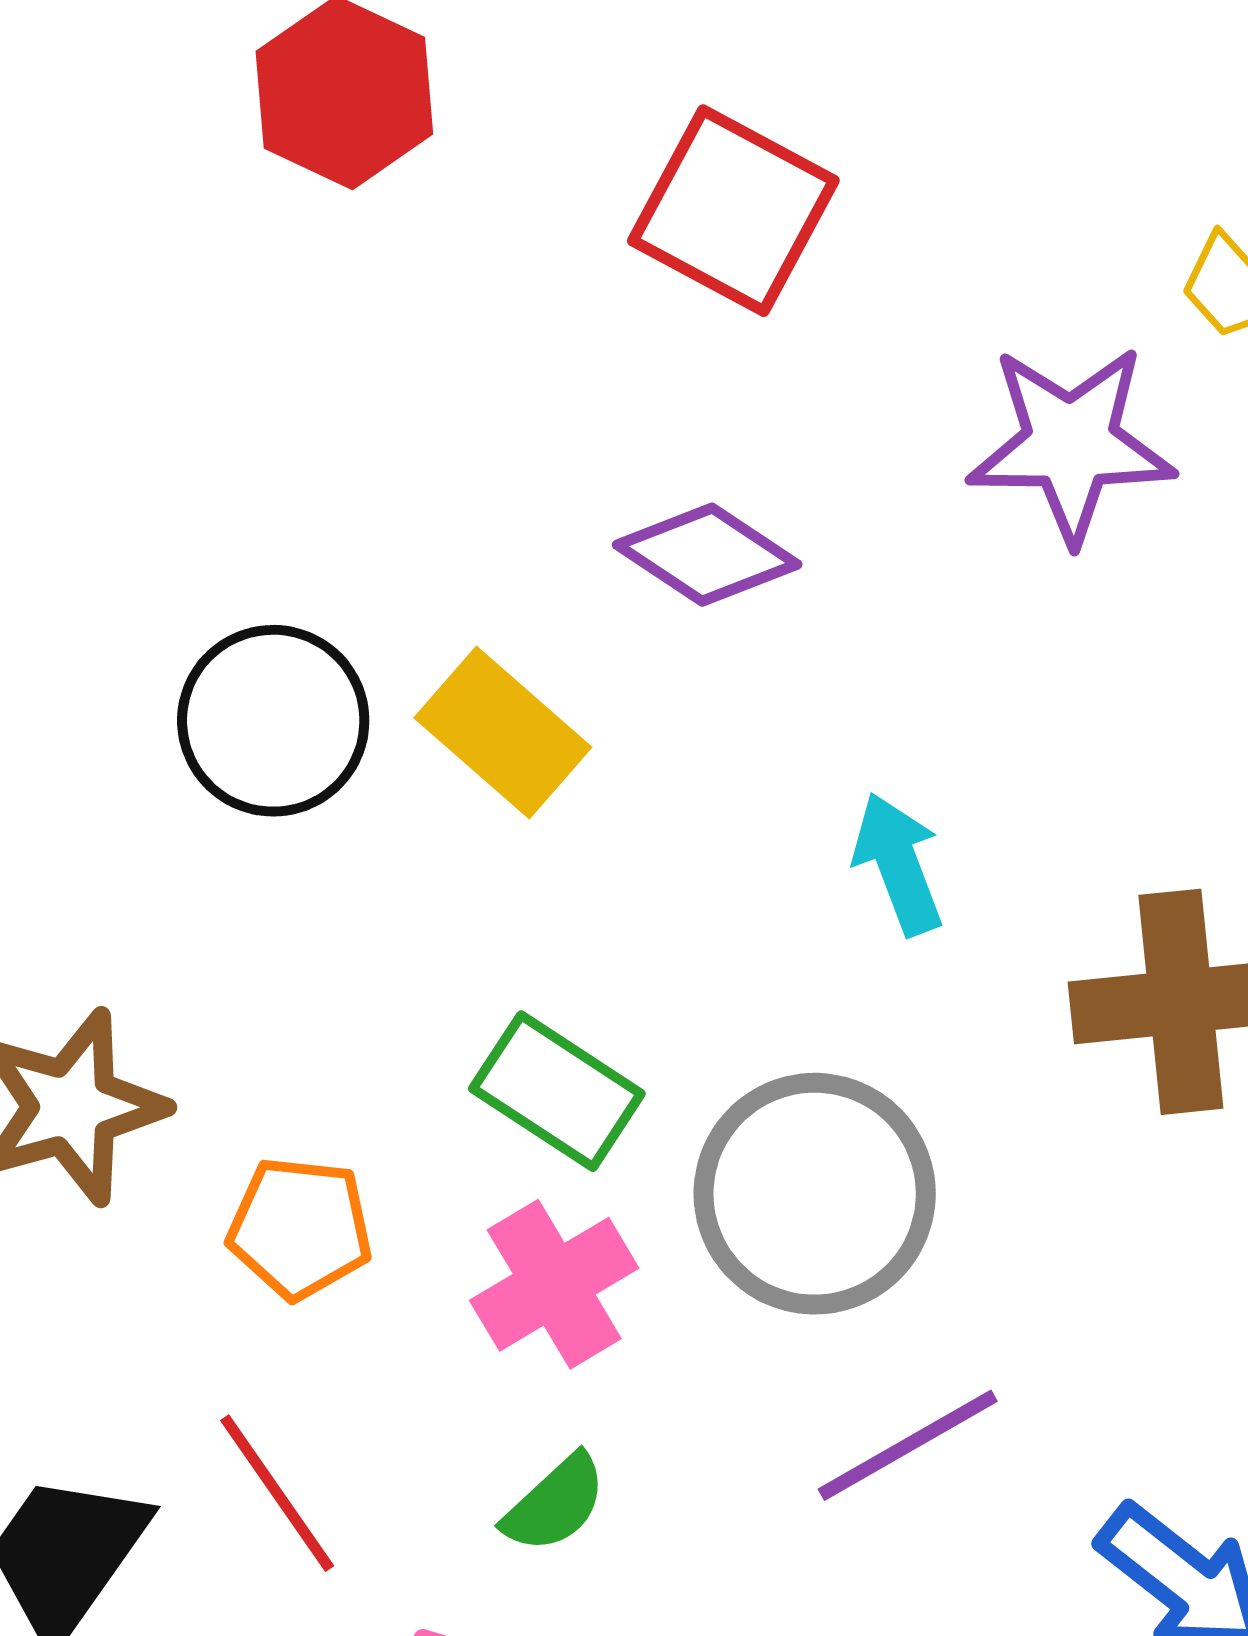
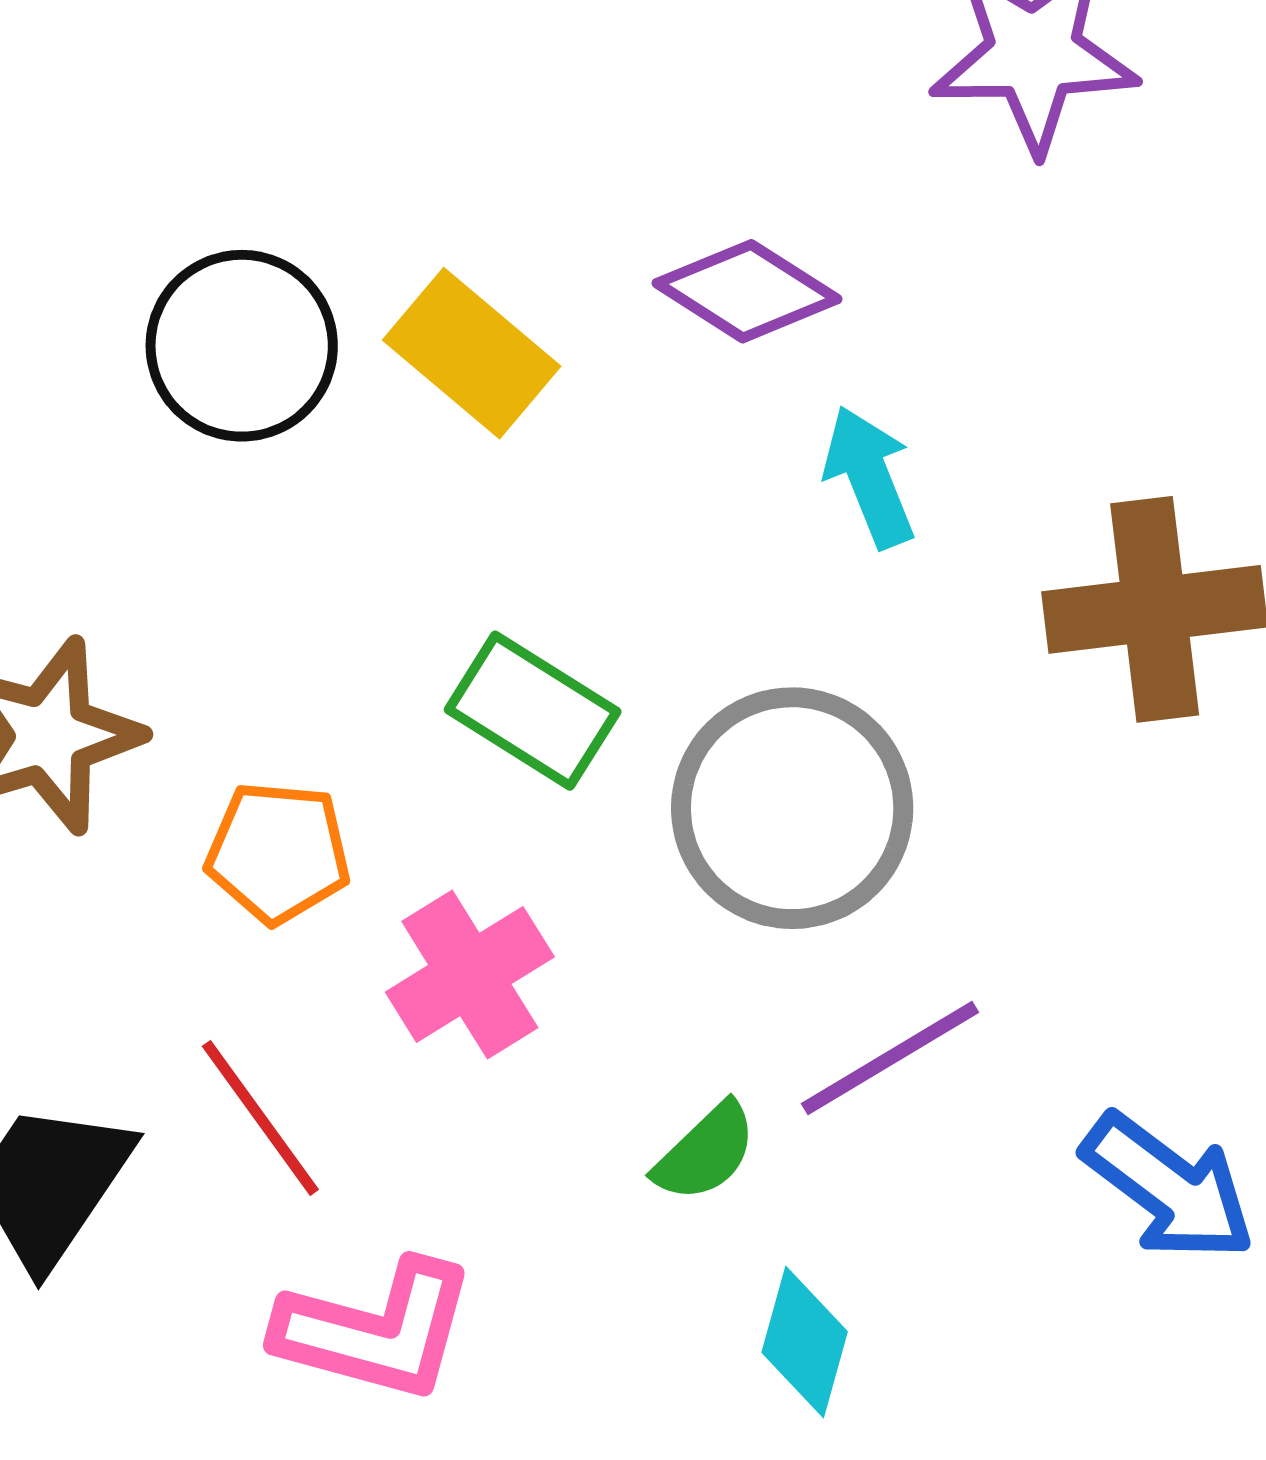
purple diamond: (707, 555) -> (747, 291), moved
pink cross: (554, 1284) -> (470, 975), moved
green semicircle: (555, 1504) -> (705, 1152), moved

